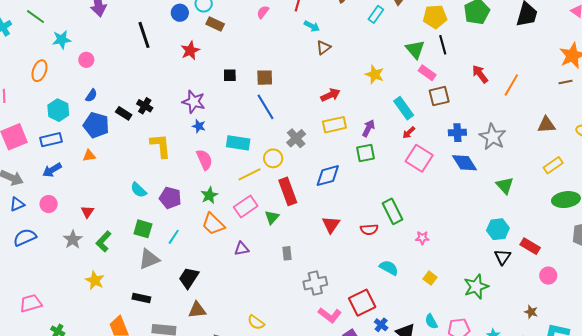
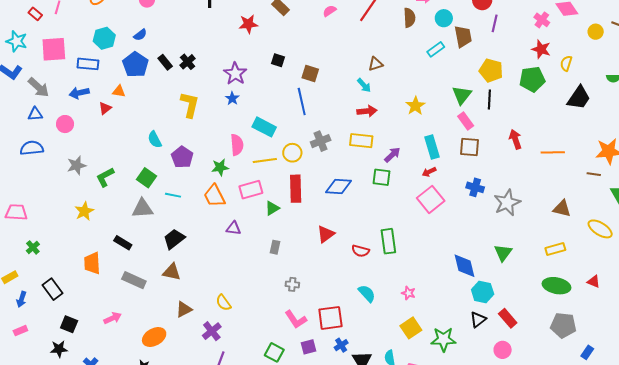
cyan arrow: (312, 26) -> (364, 85), moved
orange line: (511, 85) -> (553, 152), moved, turned 40
pink semicircle: (204, 160) -> (237, 145), moved
blue diamond: (464, 163) -> (464, 266), moved
red triangle: (87, 212) -> (105, 108), moved
cyan line: (174, 237) -> (173, 195), turned 49
pink star: (422, 238) -> (408, 293), moved
pink circle: (548, 276) -> (503, 350), moved
yellow square: (430, 278) -> (411, 328), moved, size x1.5
gray cross: (315, 283) -> (292, 284), size x0.6

